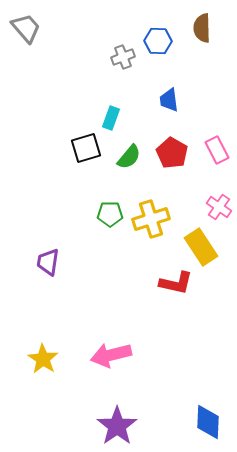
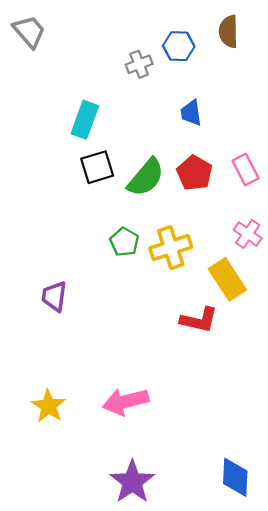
cyan rectangle: (111, 118) -> (85, 120), moved, size x1.4
green semicircle: (129, 157) -> (146, 177), size x1.4
green pentagon: (110, 214) -> (124, 242), turned 30

